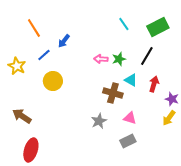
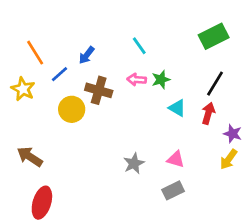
cyan line: (124, 24) -> (139, 46), moved
orange line: (34, 28) -> (35, 53), moved
black line: (147, 56) -> (215, 84), moved
brown cross: (113, 93) -> (99, 90), moved

